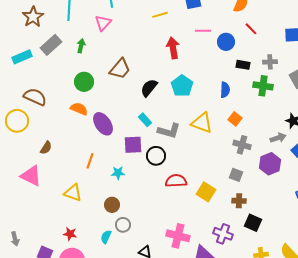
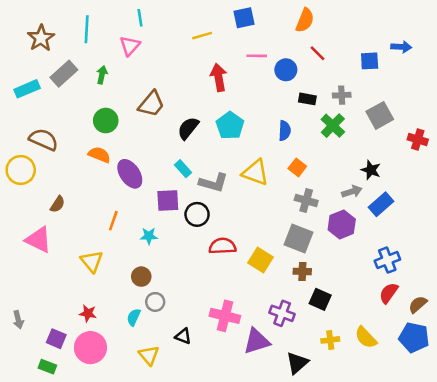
green cross: (263, 86) -> (333, 126), turned 36
gray square: (236, 175) -> (299, 238), size x1.6
yellow triangle: (73, 193) -> (92, 261), turned 30

